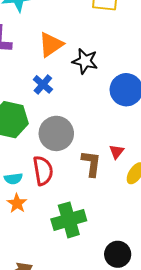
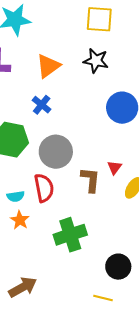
black star: (85, 61) -> (96, 61), moved

